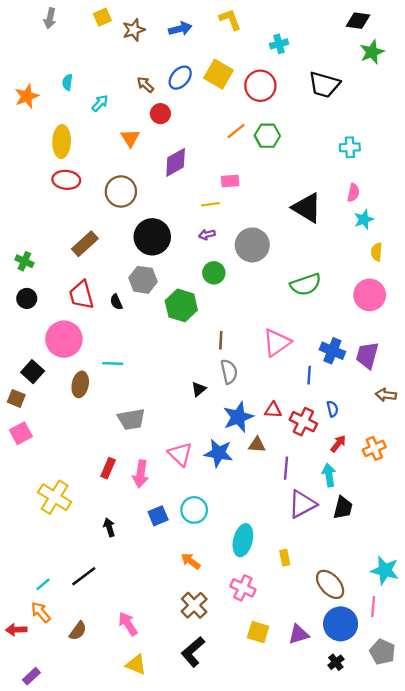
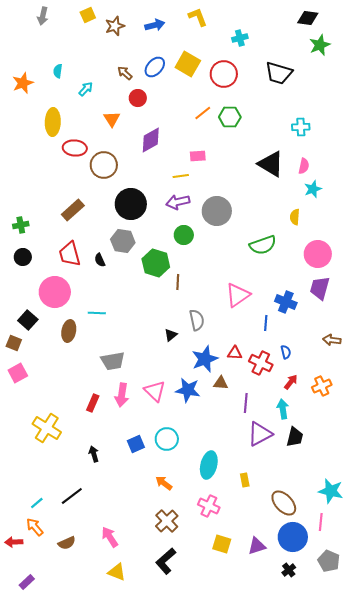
red ellipse: (66, 180) -> (75, 148), moved
black triangle: (307, 208) -> (271, 164), moved
purple arrow: (207, 235) -> (178, 202), size x1.6
yellow semicircle: (377, 252) -> (295, 217), moved
green cross: (24, 261) -> (21, 225), turned -35
brown line: (221, 340) -> (178, 282), moved
purple trapezoid: (367, 355) -> (320, 288), moved
pink arrow: (141, 474) -> (122, 395), moved
brown semicircle: (78, 631) -> (67, 543), turned 30

